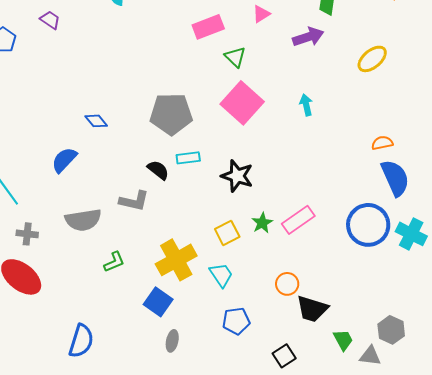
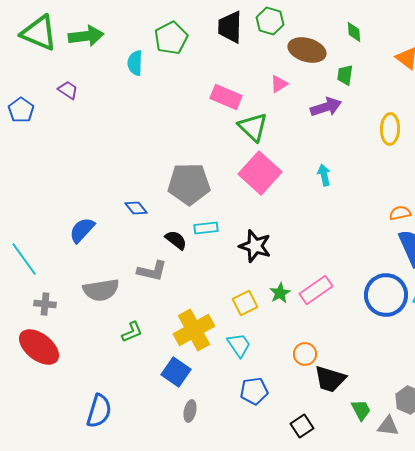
pink rectangle: (208, 27) -> (226, 97), turned 44
green triangle: (235, 57) -> (253, 127), size x1.4
yellow ellipse: (372, 59) -> (390, 129), turned -48
blue diamond: (96, 121) -> (136, 208), moved

